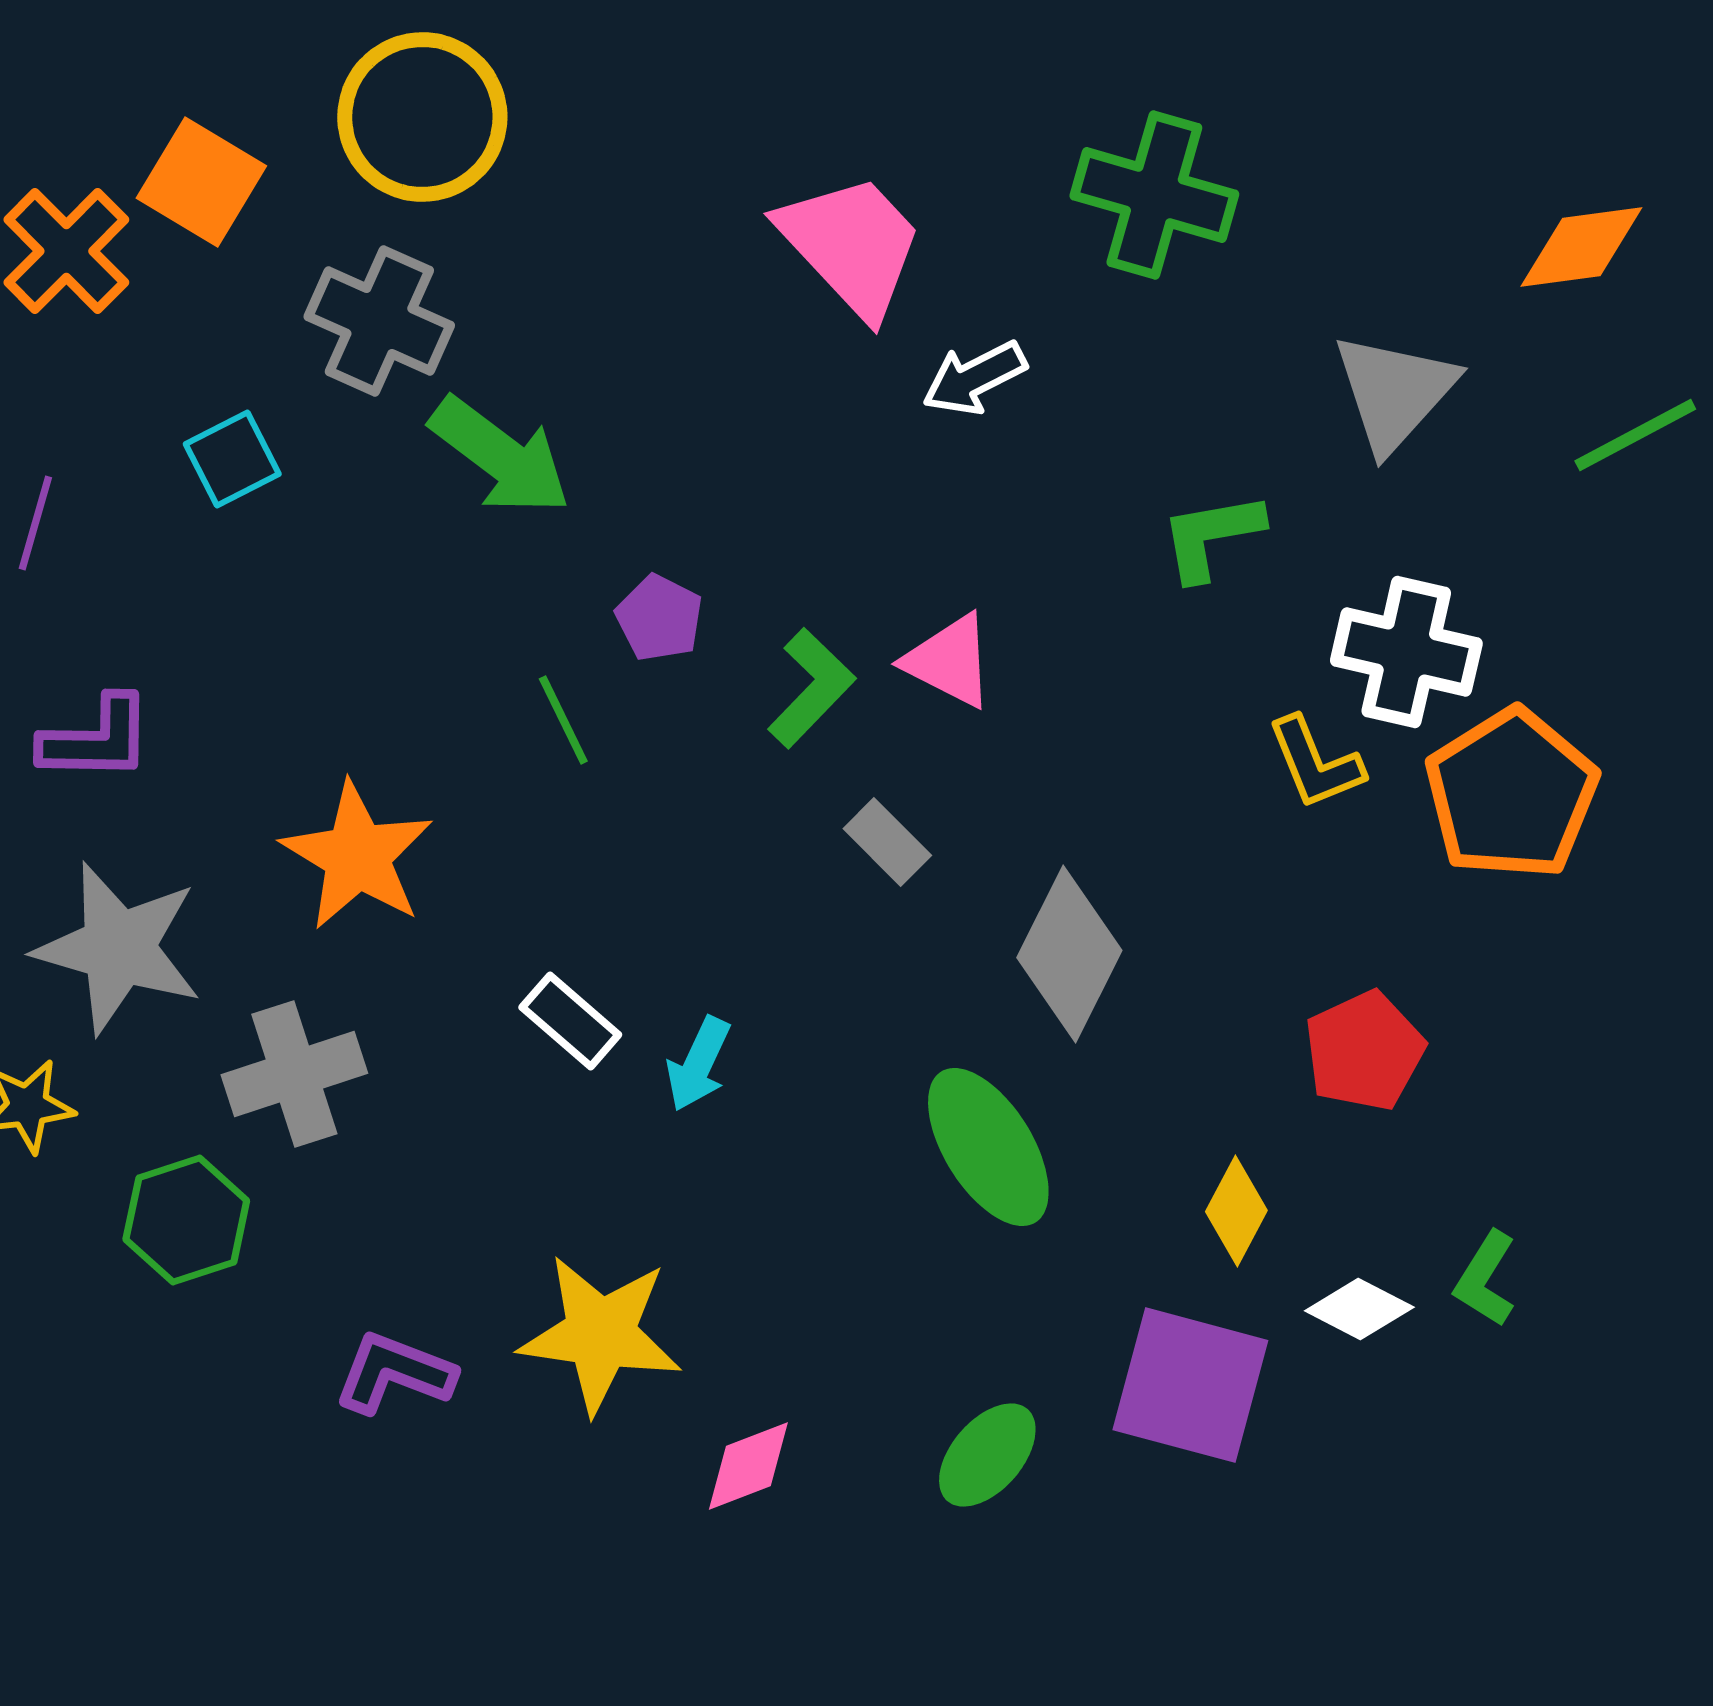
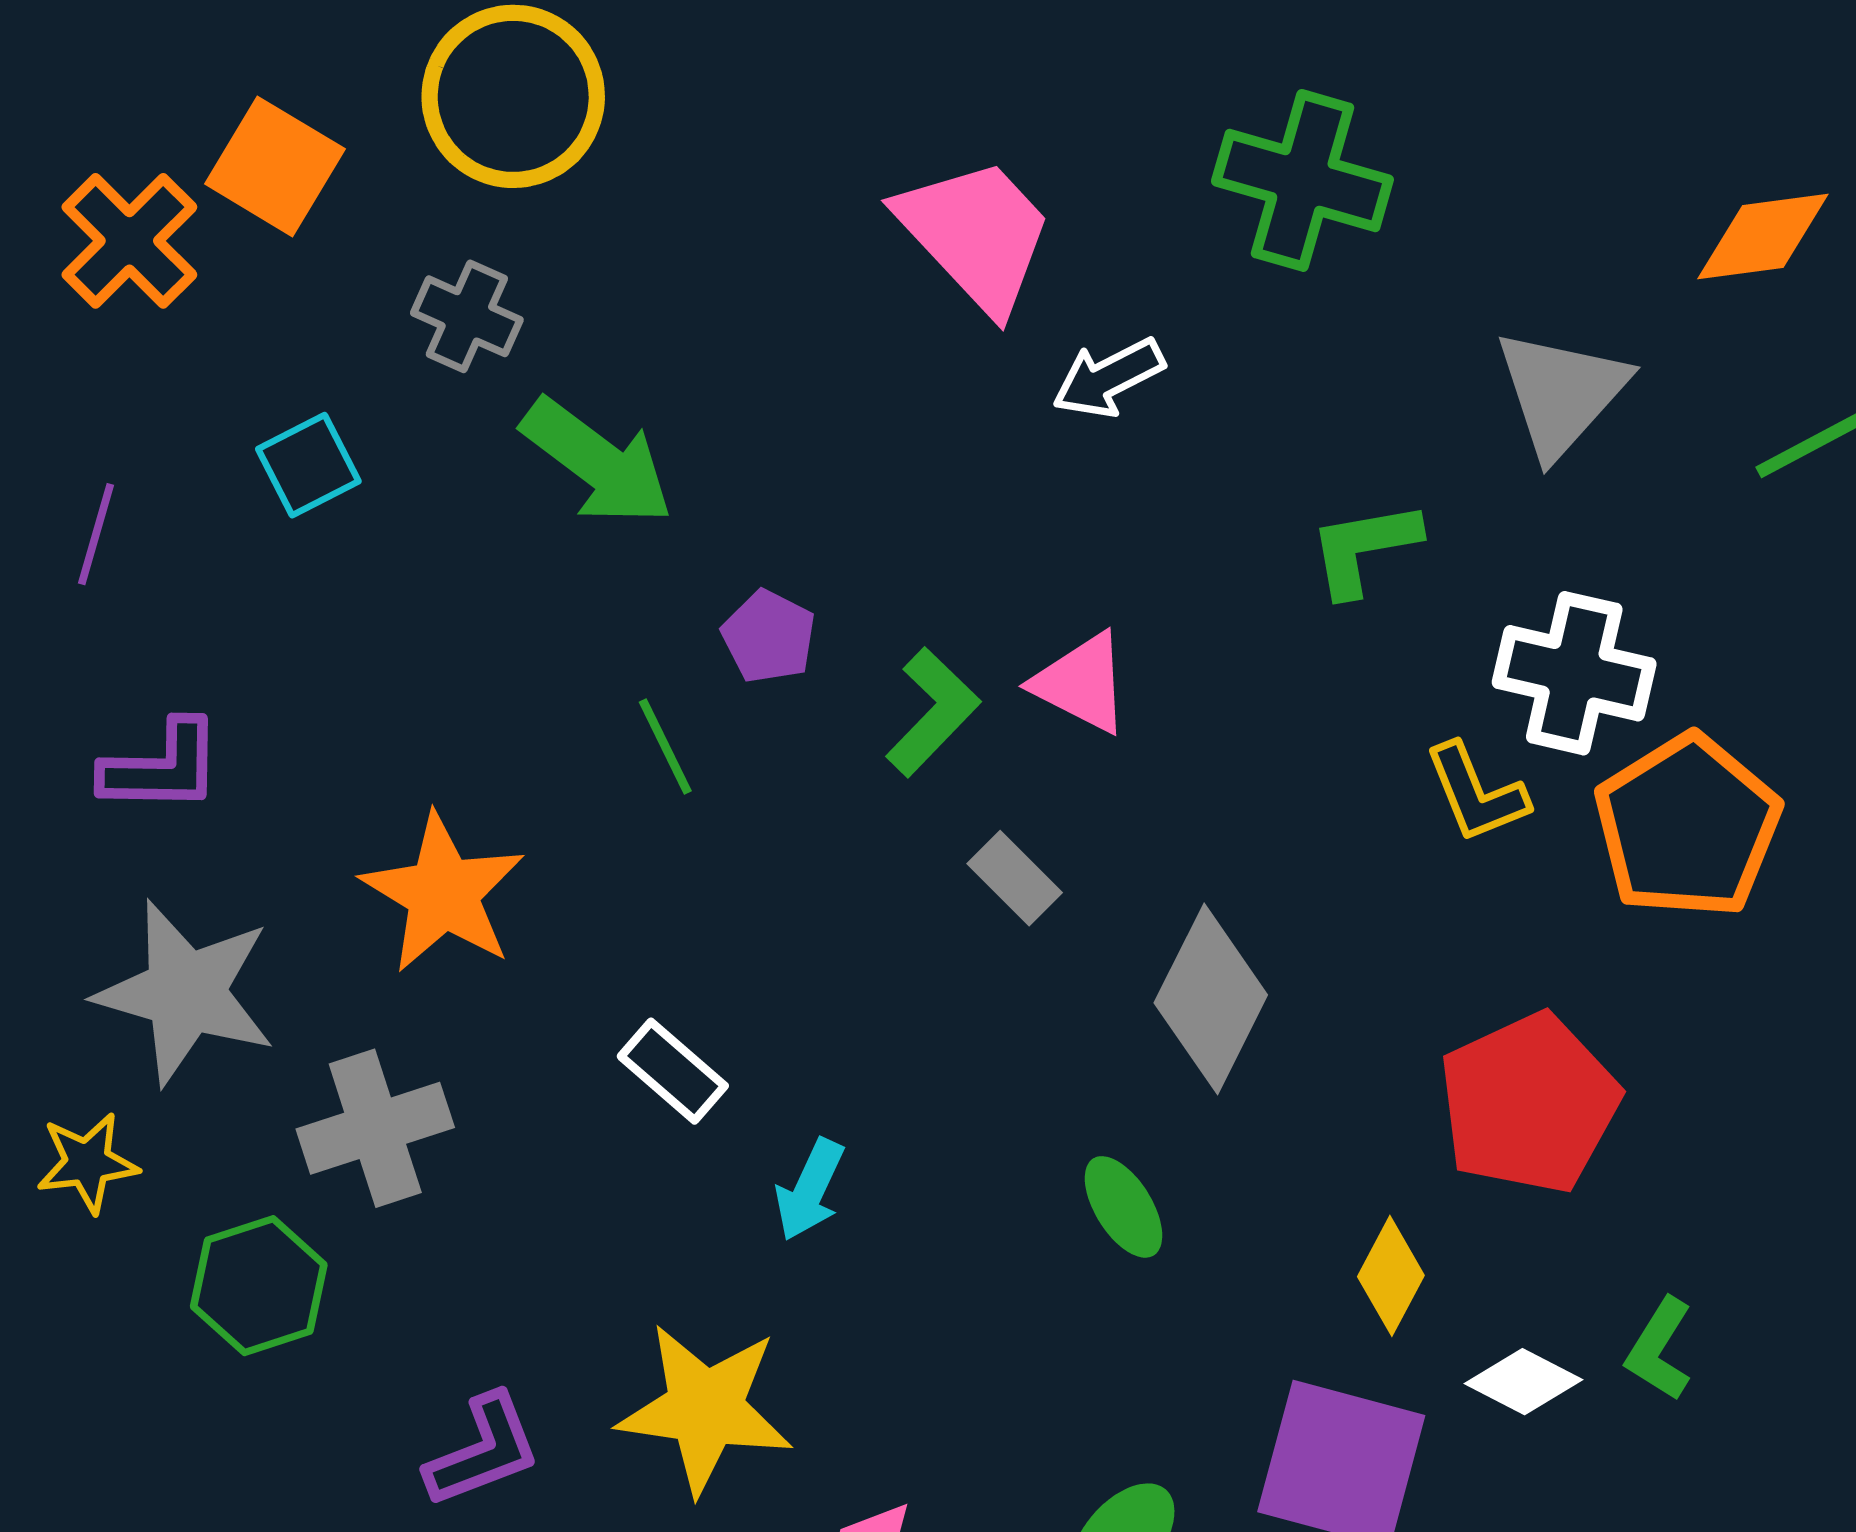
gray cross: (379, 321) -> (467, 316), size x0.7
red pentagon: (1364, 1051) -> (1529, 1103), size x1.4
cyan arrow: (698, 1064) -> (810, 1190), moved
green ellipse: (988, 1147) -> (1123, 1207), size x0.6
purple L-shape: (394, 1373) -> (483, 1451), turned 138

